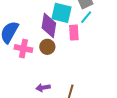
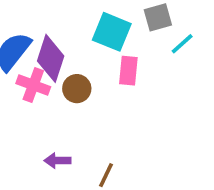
cyan line: (86, 17) -> (182, 44), moved
purple diamond: (49, 25) -> (51, 58), moved

